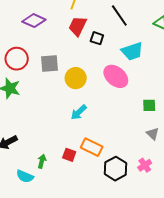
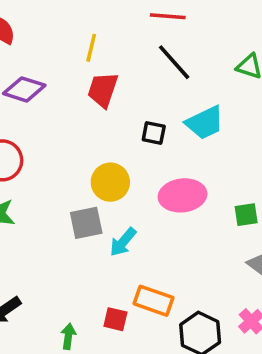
black square: (97, 38) -> (154, 133), moved
gray square: (49, 64) -> (86, 223), moved
pink ellipse: (116, 76) -> (183, 195), moved, turned -40

